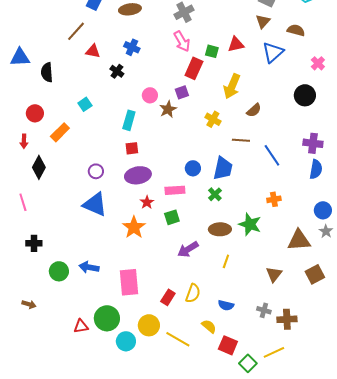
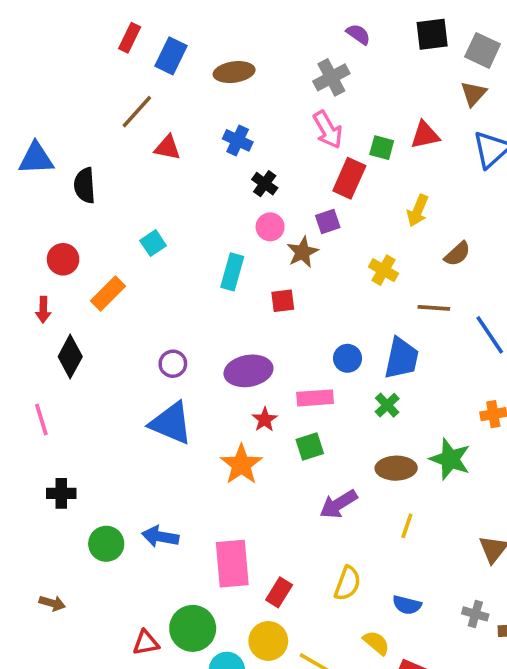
black cross: (117, 71) -> (265, 184), moved
yellow arrow: (232, 86) -> (418, 211), size x0.7
red square: (132, 148) -> (283, 301), moved
red rectangle: (168, 297) -> (279, 592), moved

